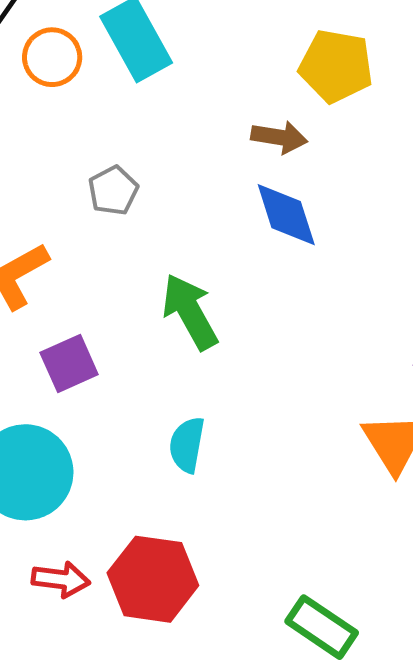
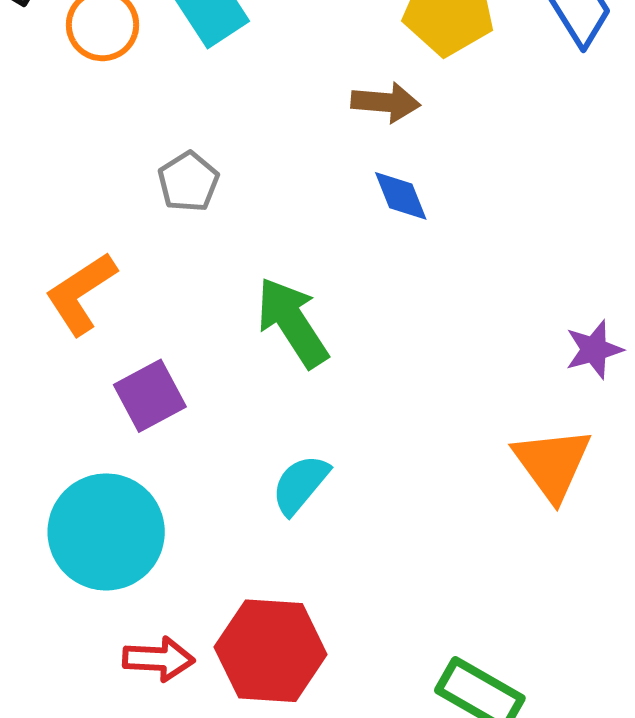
blue diamond: (286, 215) -> (401, 196), size x0.7
cyan semicircle: (187, 445) -> (300, 484), turned 34

